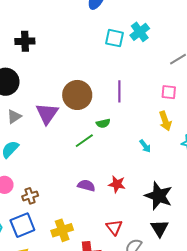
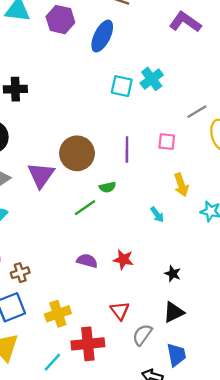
pink square: (169, 92) -> (167, 142), moved
black star: (159, 196) -> (173, 274), size x0.5
black triangle: (160, 228) -> (174, 312), turned 36

